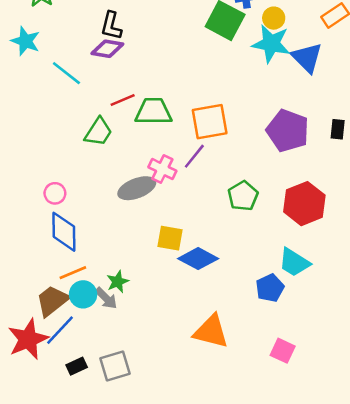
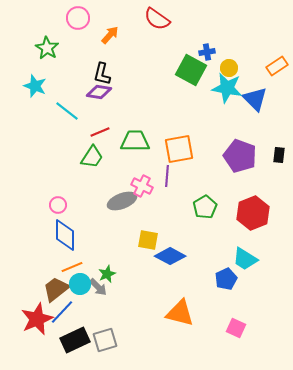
red line: (123, 100) -> (100, 132), moved
purple line: (194, 156) -> (167, 176), turned -35
black rectangle: (77, 366) -> (75, 340), size x1.8

